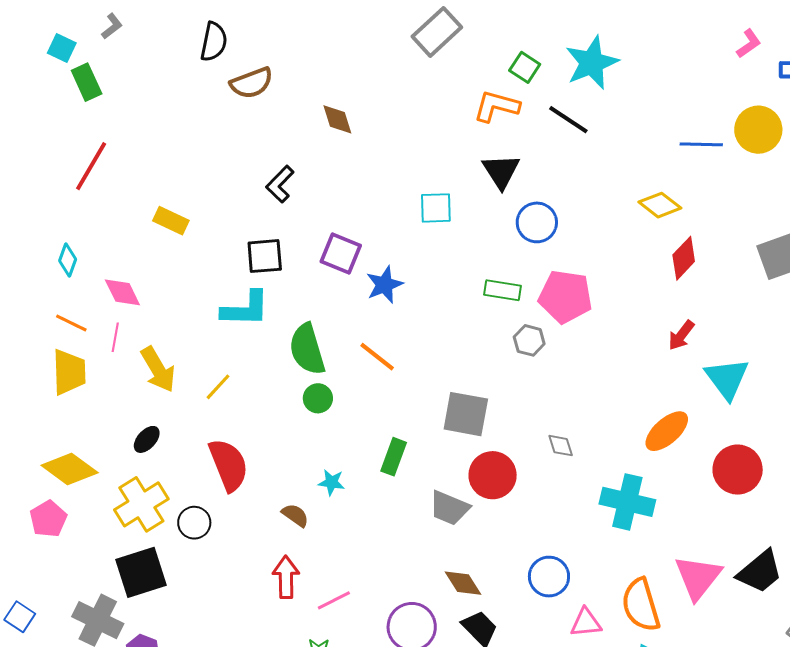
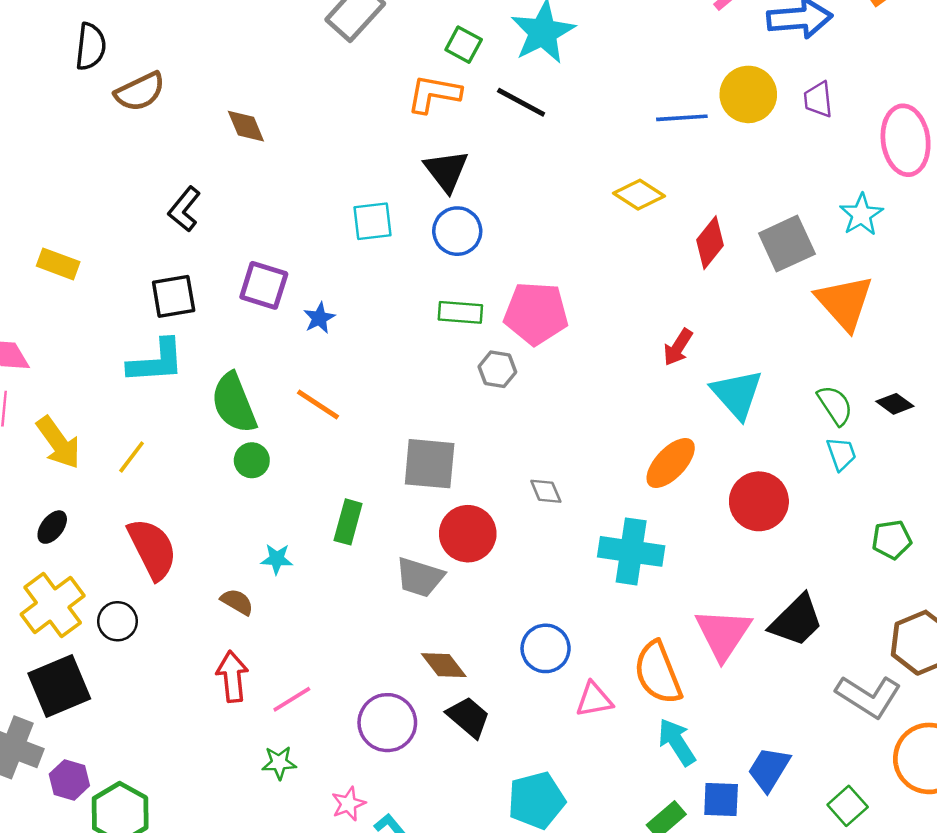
blue circle: (537, 222) -> (457, 231), moved
red diamond: (684, 258) -> (710, 243), moved
blue star: (385, 285) -> (319, 318), size x0.7

